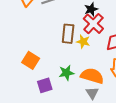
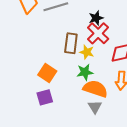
orange square: (31, 60) -> (47, 73), moved
green star: (66, 73) -> (85, 72), moved

